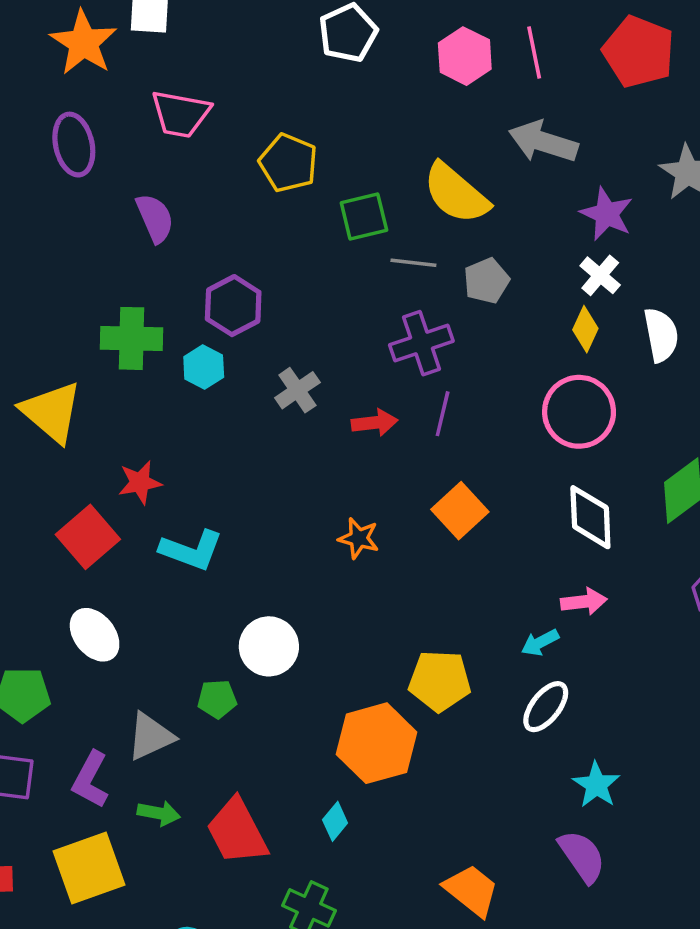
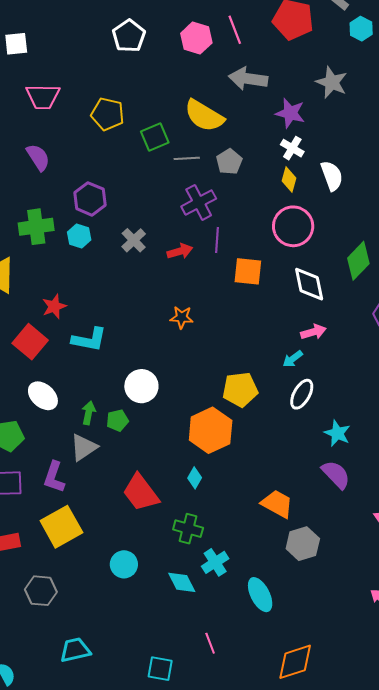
orange square: (460, 511) -> (248, 271), moved, turned -32
green arrow: (159, 813) -> (89, 413), moved, turned -80

